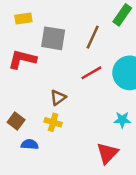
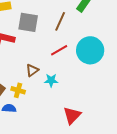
cyan star: (122, 120) -> (51, 80), moved
yellow cross: (53, 122) -> (18, 90), moved

